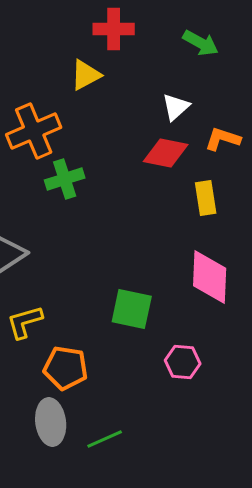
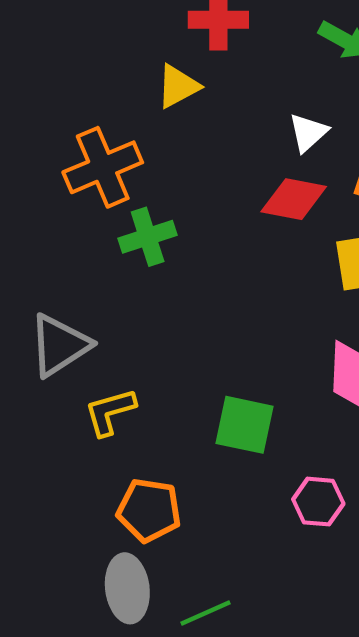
yellow L-shape: (25, 322) -> (110, 412), moved

